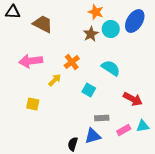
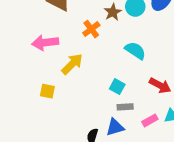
orange cross: (72, 62) -> (91, 29), moved
yellow arrow: (55, 80) -> (72, 64), size x1.5
cyan square: (89, 90) -> (117, 87), moved

